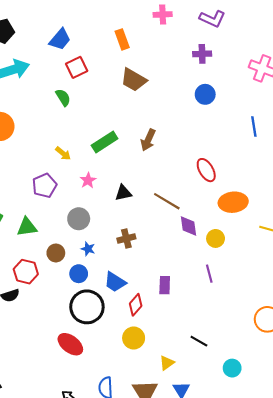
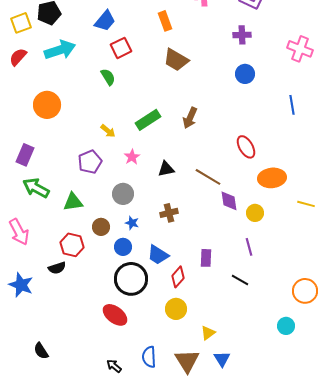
black line: (199, 341) -> (240, 280), moved
cyan circle: (232, 368) -> (286, 326), moved

